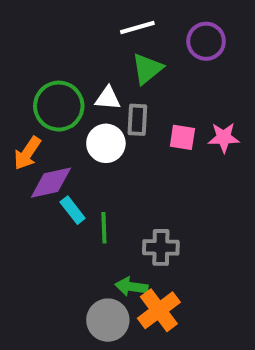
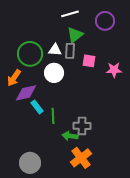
gray rectangle: (137, 120) -> (70, 51), moved
pink square: (182, 137) -> (89, 61), moved
green arrow: (131, 287) -> (70, 136), moved
gray circle: (108, 320) -> (30, 163), moved

